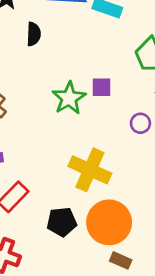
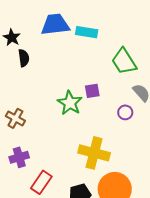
black semicircle: (34, 34) -> (24, 58), moved

